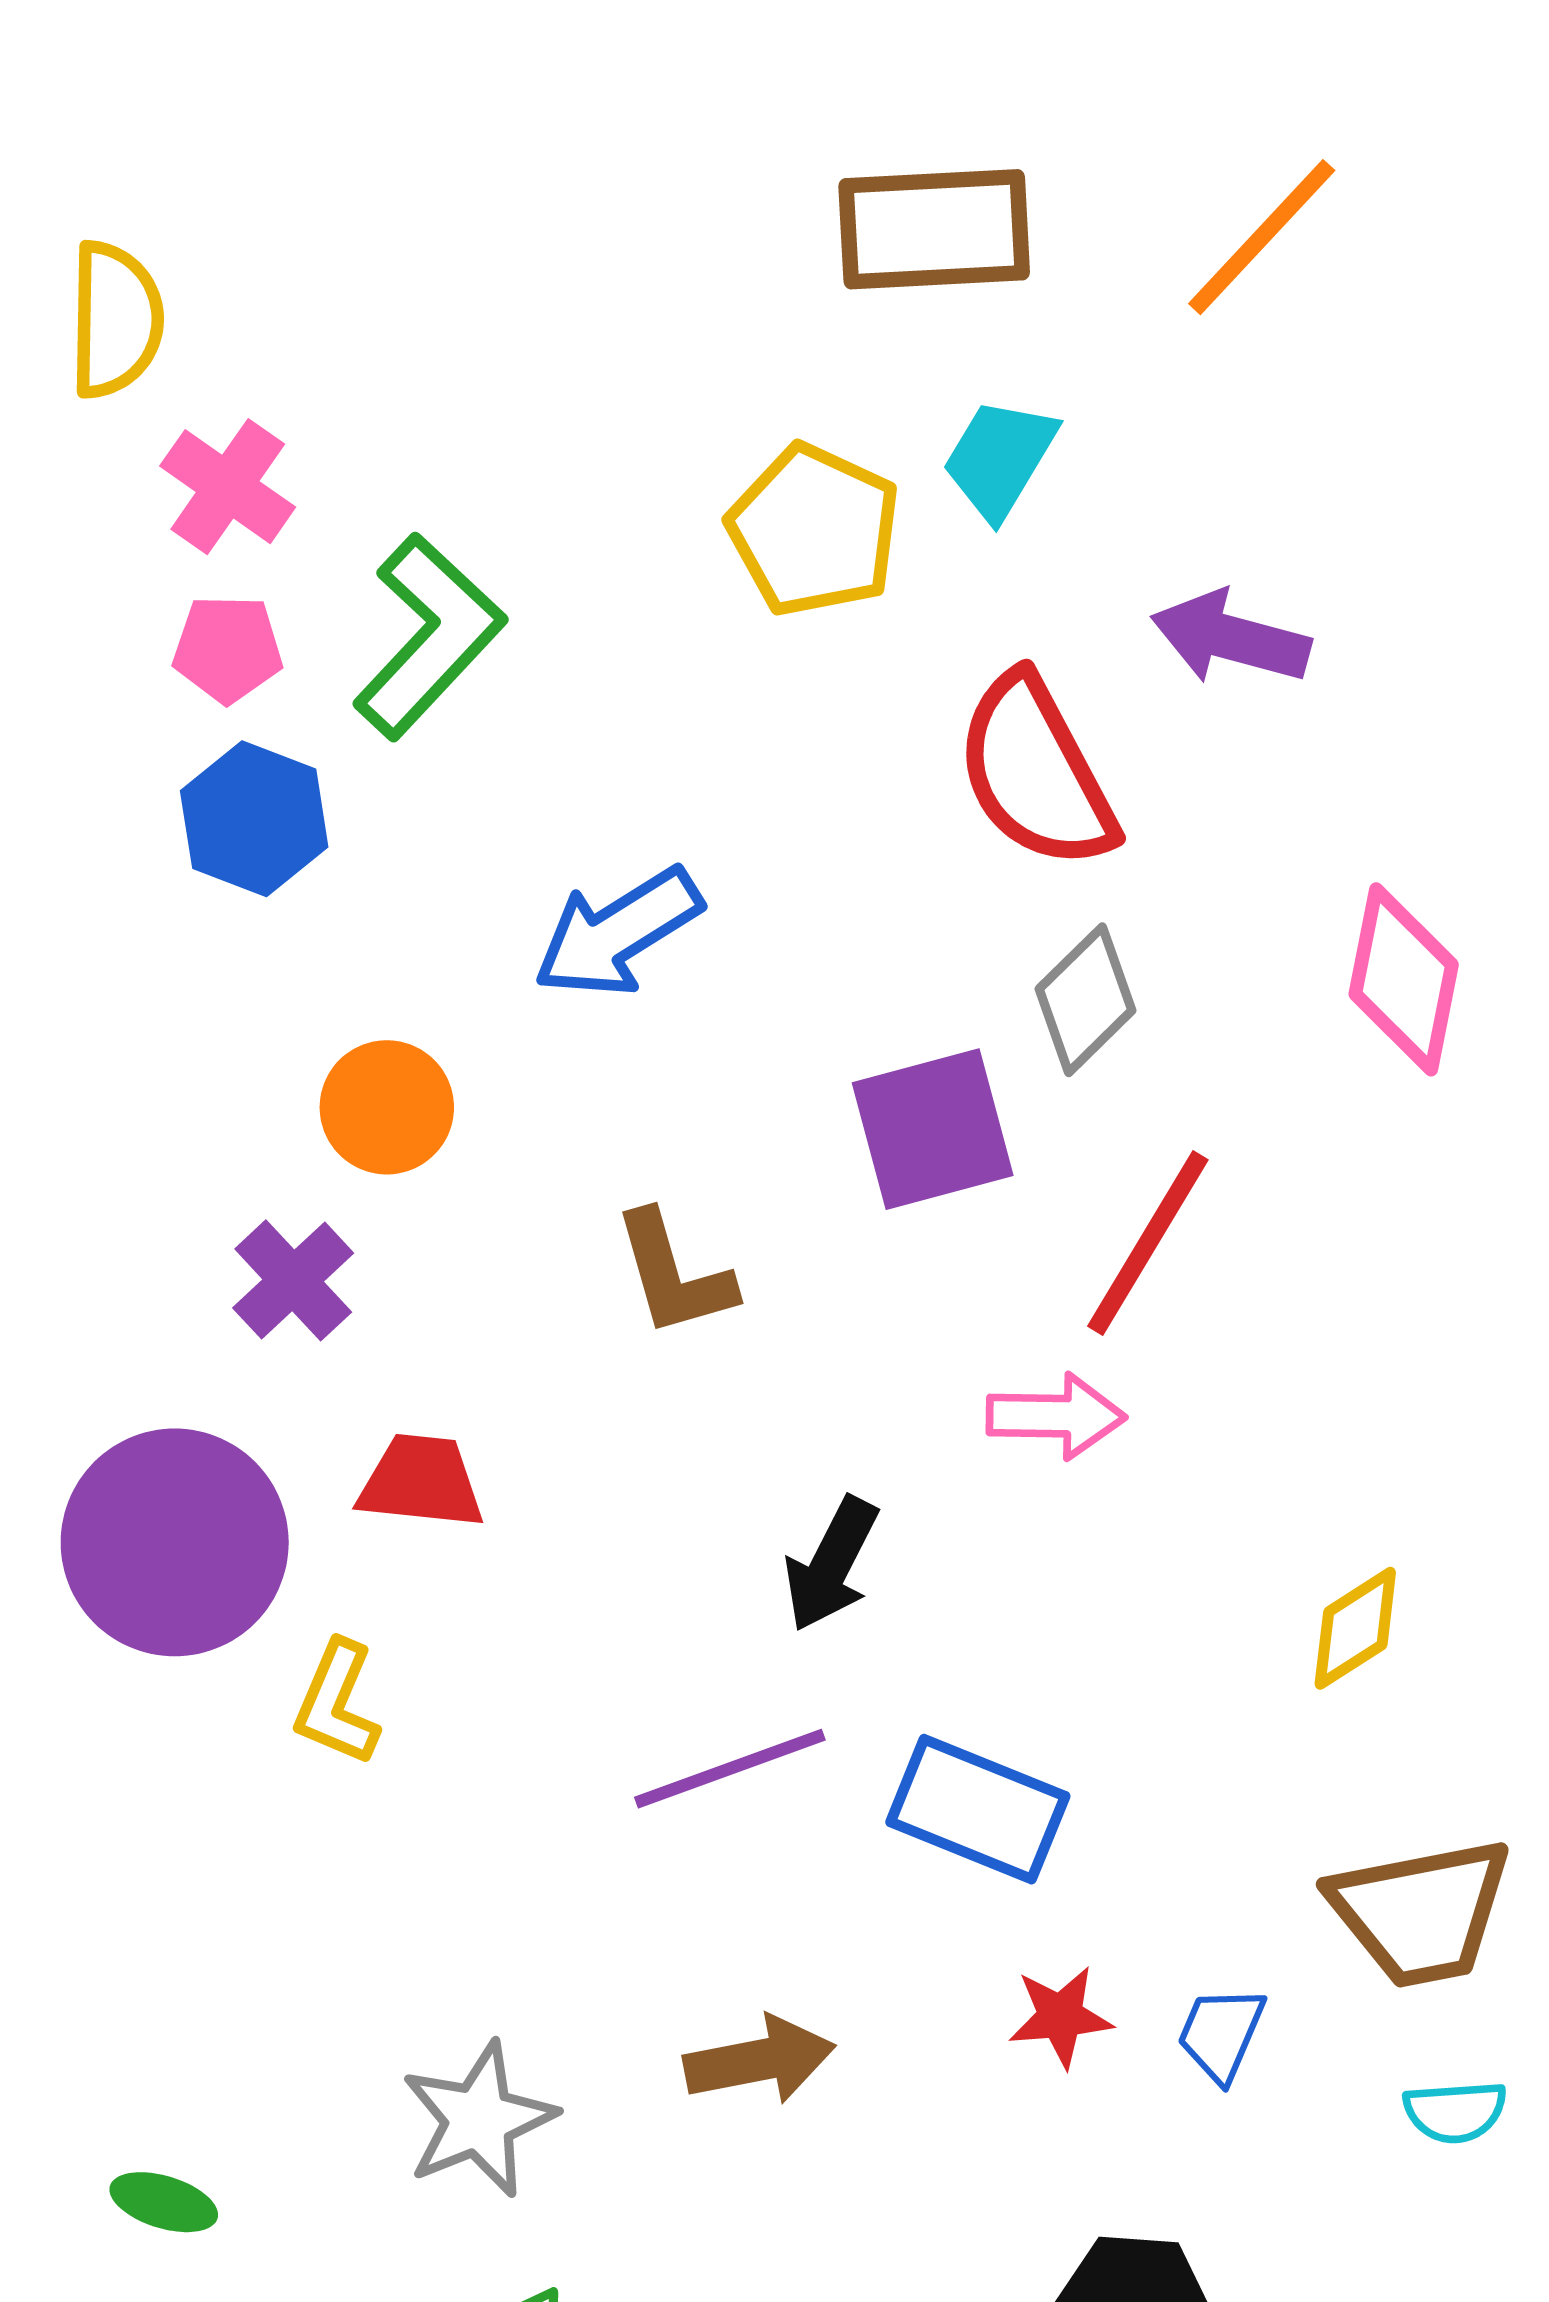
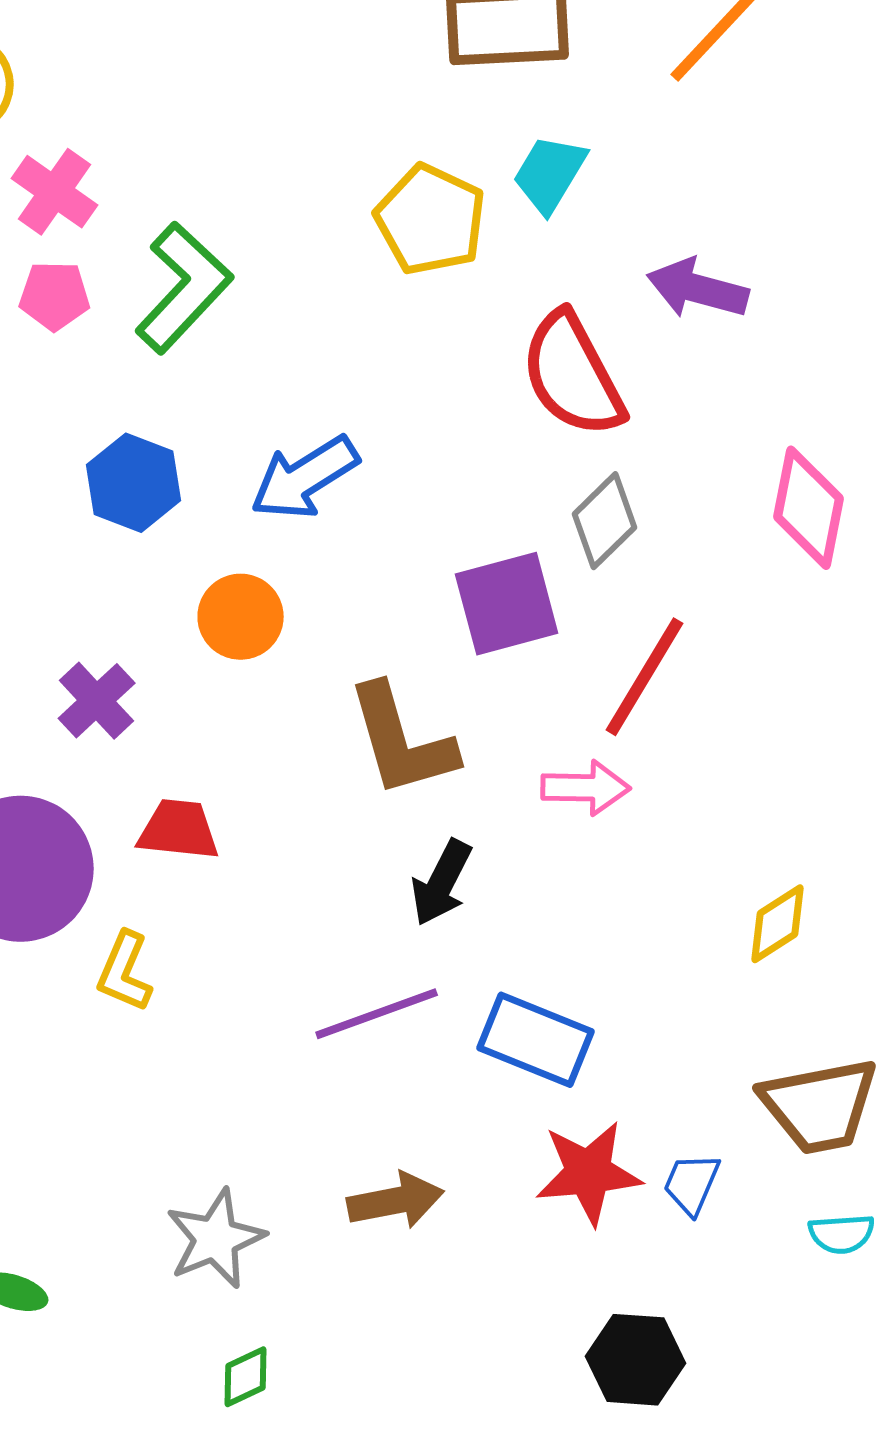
blue hexagon: (254, 819) -> (134, 483), moved
orange circle: (387, 1107) -> (241, 617), moved
brown L-shape: (674, 1274) -> (402, 741), moved, size x1.4
red star: (1061, 2017) -> (589, 1173), size x1.6

